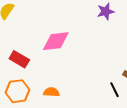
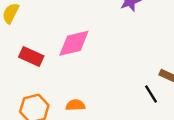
red rectangle: (19, 59) -> (31, 57), moved

